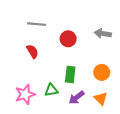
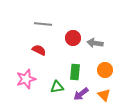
gray arrow: (103, 34) -> (95, 43), moved
red semicircle: (32, 51) -> (39, 50), turned -32
pink star: (25, 94) -> (26, 79), moved

